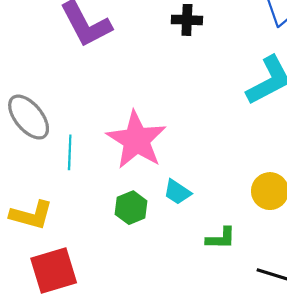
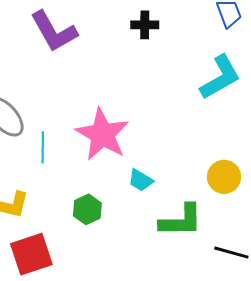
green hexagon: (131, 208) -> (87, 209), moved
green L-shape: (221, 238) -> (181, 221), size x1.6

